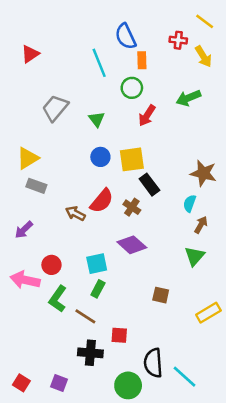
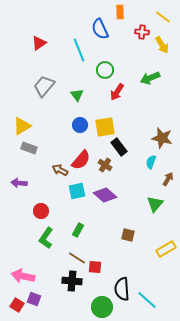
red triangle: (30, 54) -> (39, 43), moved
orange rectangle: (142, 60) -> (120, 12), moved
brown arrow: (201, 225) -> (168, 179), moved
purple arrow: (24, 230) -> (19, 183), turned 49
cyan square: (97, 264) -> (77, 191), moved
pink arrow: (25, 280) -> (23, 276), moved
brown line: (85, 316) -> (77, 258), moved
purple square: (59, 383) -> (34, 299), moved

